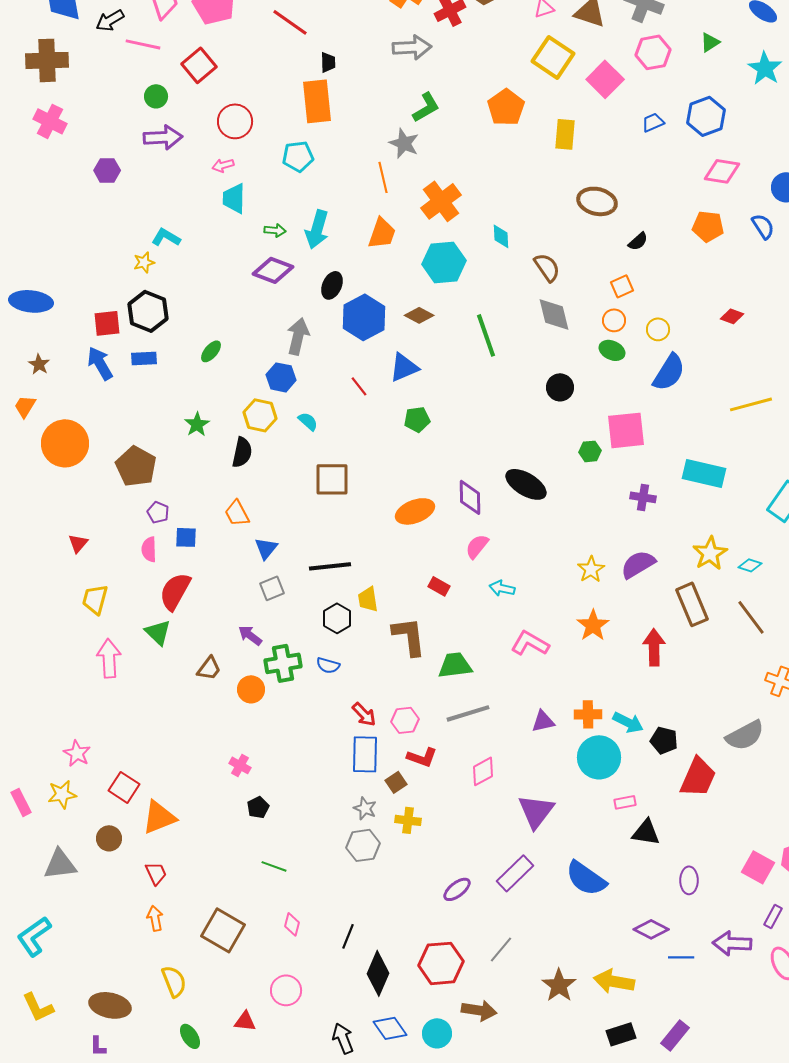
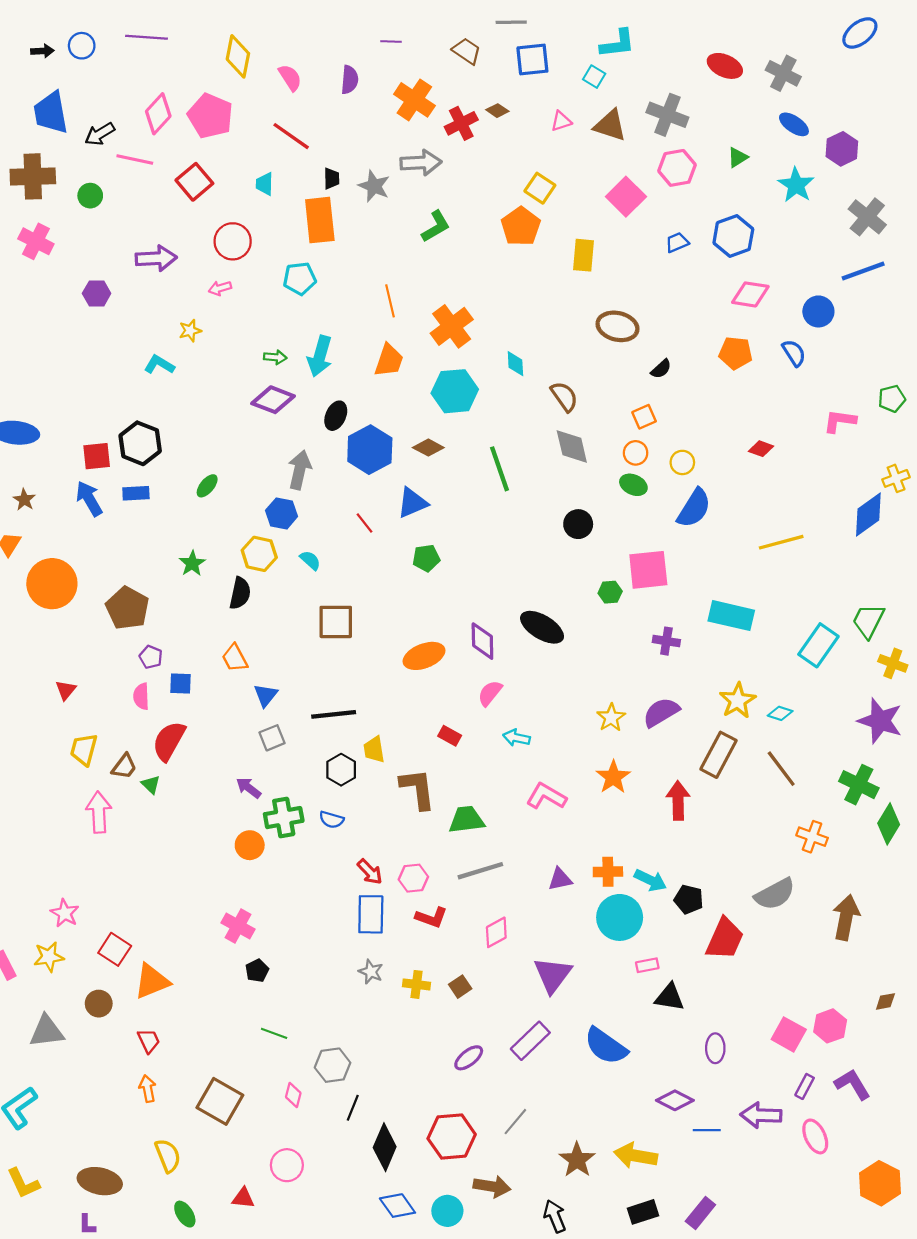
yellow square: (553, 57) -> (540, 188), moved, size x0.7
green circle: (156, 96) -> (90, 196), moved
gray star: (404, 143) -> (374, 186), moved
cyan trapezoid: (234, 198) -> (265, 184), moved, size x0.7
yellow star: (144, 262) -> (190, 331), moved
brown rectangle: (692, 604) -> (718, 755), turned 51
green triangle: (158, 632) -> (151, 785), size x0.7
brown trapezoid: (209, 668) -> (124, 766), moved
pink cross: (240, 765) -> (238, 926), size x1.4
brown square: (396, 782) -> (460, 987), moved
gray hexagon: (363, 845) -> (333, 1065), moved
black arrow: (343, 1038) -> (555, 1216), moved

